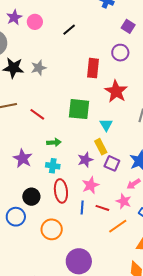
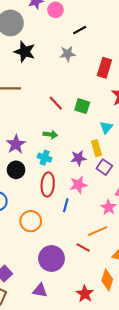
black line: (69, 30) -> (80, 30), moved
gray star: (39, 68) -> (68, 54), moved
green square: (79, 109) -> (82, 106), size x0.7
red line: (37, 114) -> (56, 103), moved
black circle: (31, 197) -> (16, 170), moved
red line: (102, 208) -> (83, 248), moved

